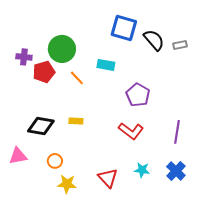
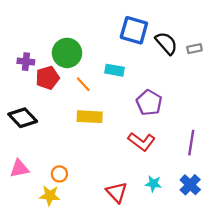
yellow rectangle: (76, 121) -> (90, 117), moved, size x1.6
black diamond: (41, 126) -> (23, 118), moved, turned 36
yellow star: (67, 184) -> (50, 196), moved

